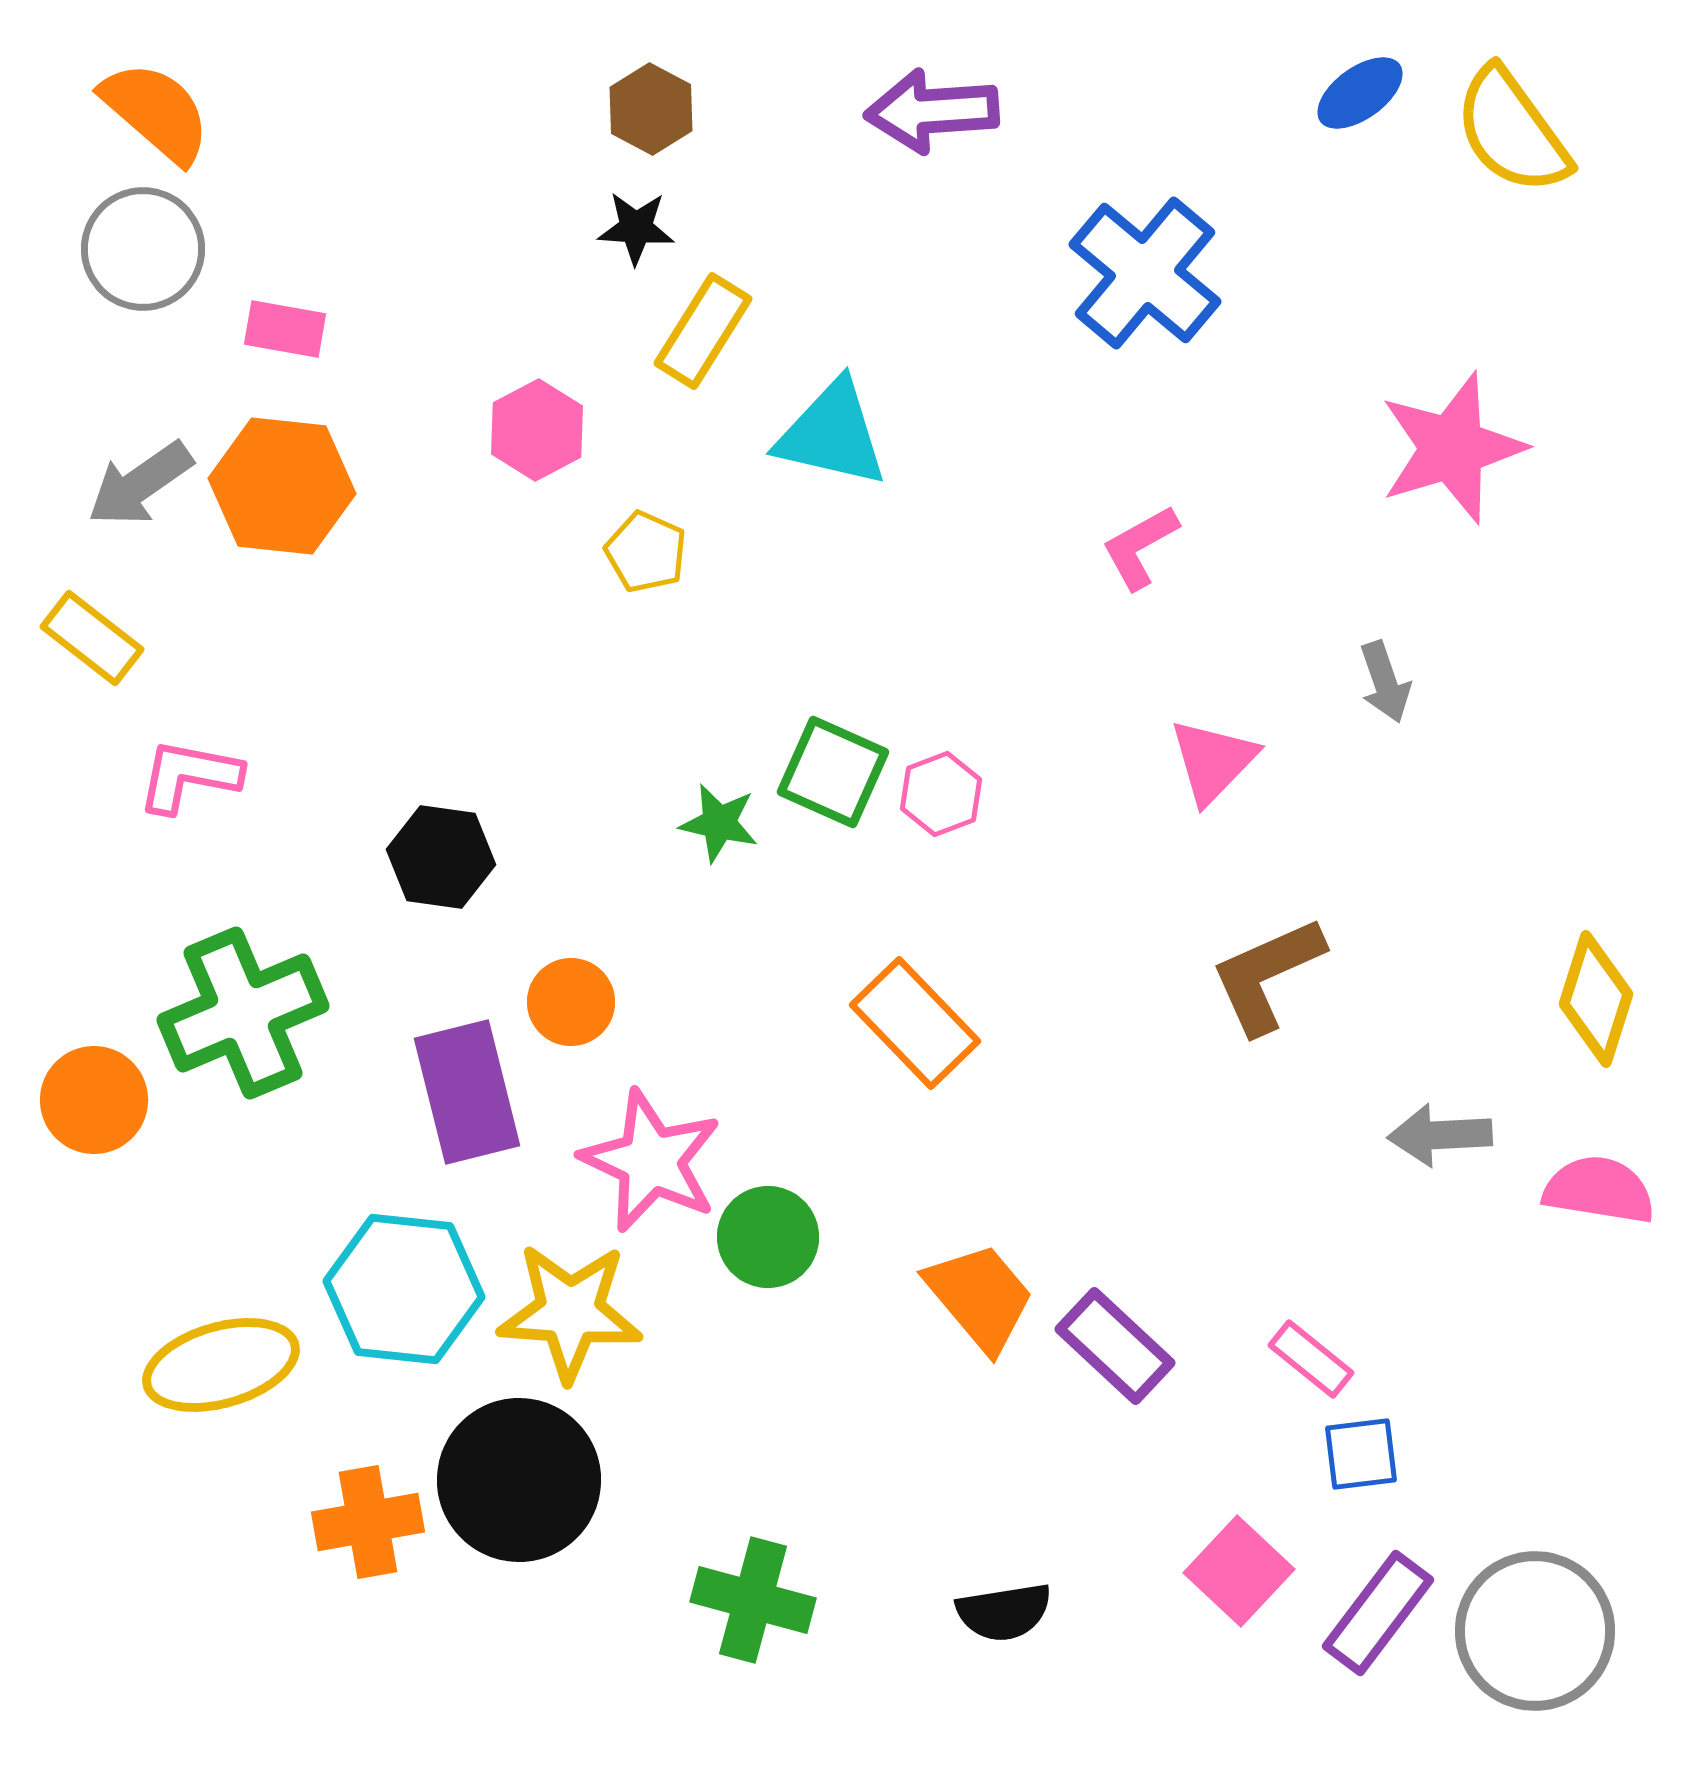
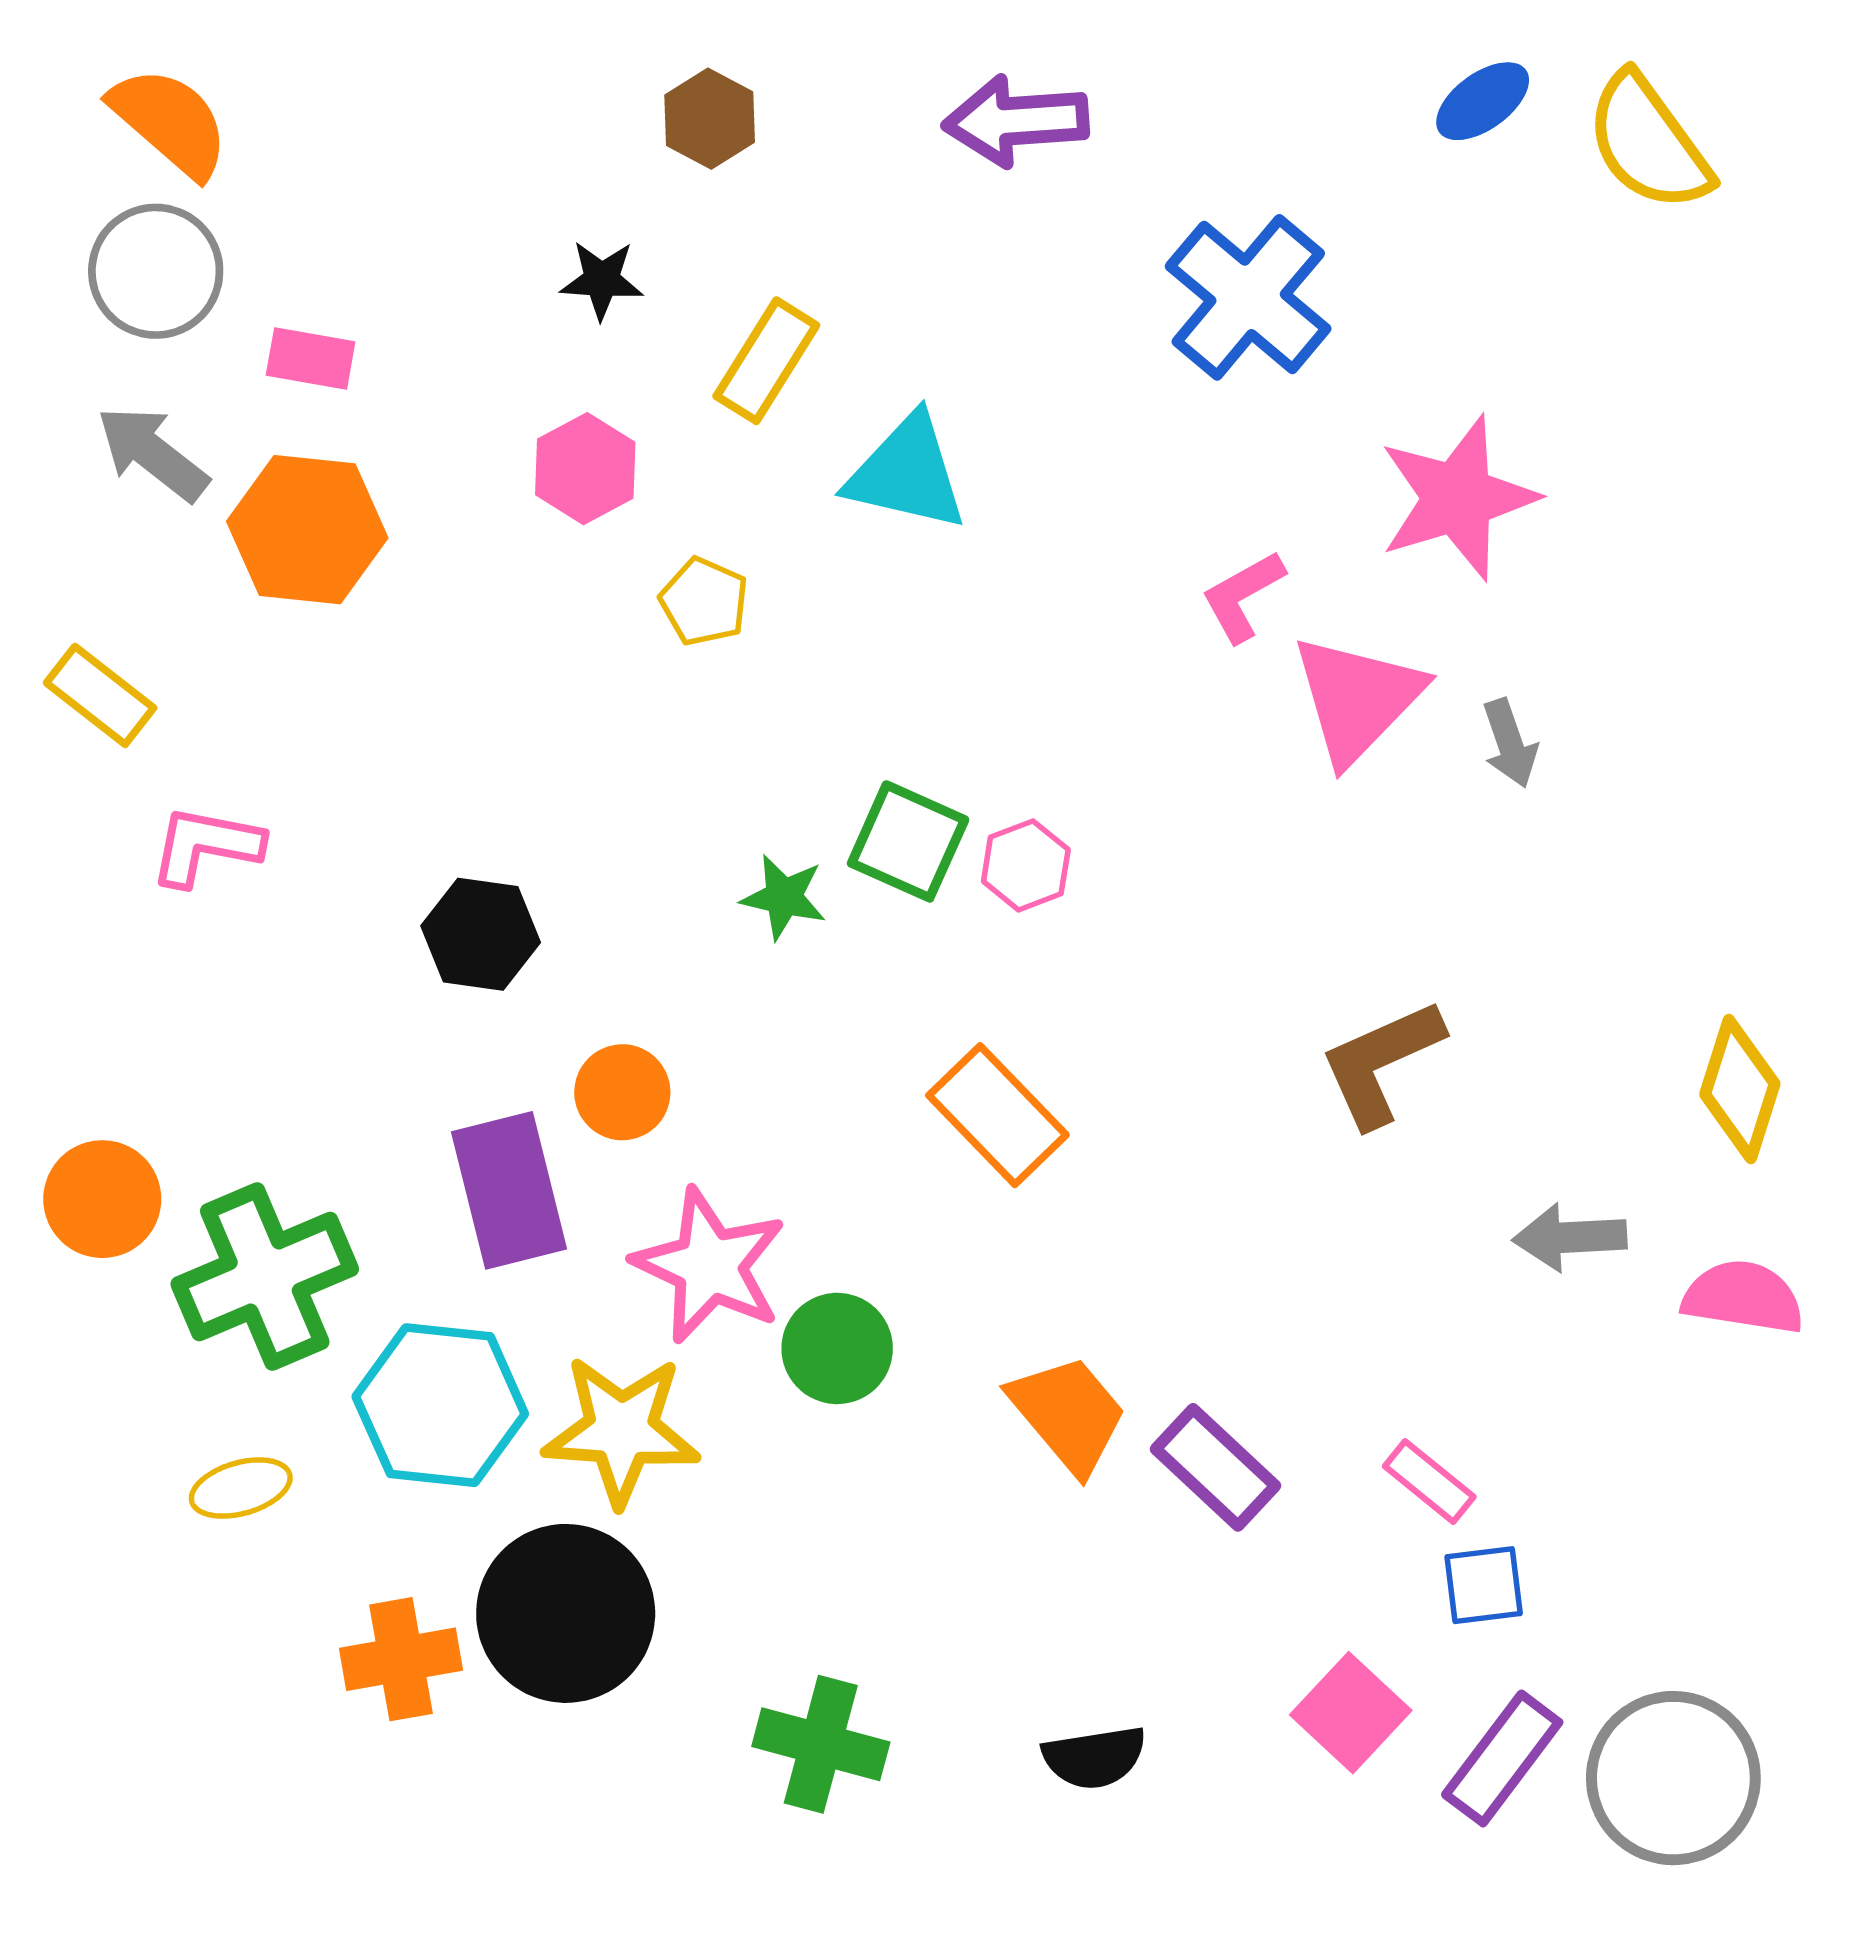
black star: (636, 228) -> (602, 280), moved
pink star: (1452, 448) -> (1458, 498), moved
gray arrow: (140, 484) -> (152, 453), moved, turned 73
pink triangle: (1213, 761) -> (1357, 699), moved, size x1.4
green cross: (243, 1013) -> (265, 1277), moved
yellow ellipse: (221, 1365) -> (241, 1488), size x0.6

